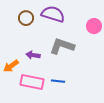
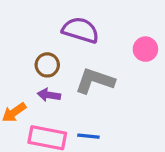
brown circle: (26, 18) -> (47, 65), moved

